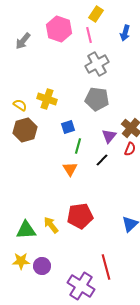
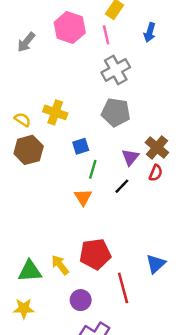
purple circle: (42, 266) -> (81, 300), moved
red line: (106, 267) -> (123, 288), moved

